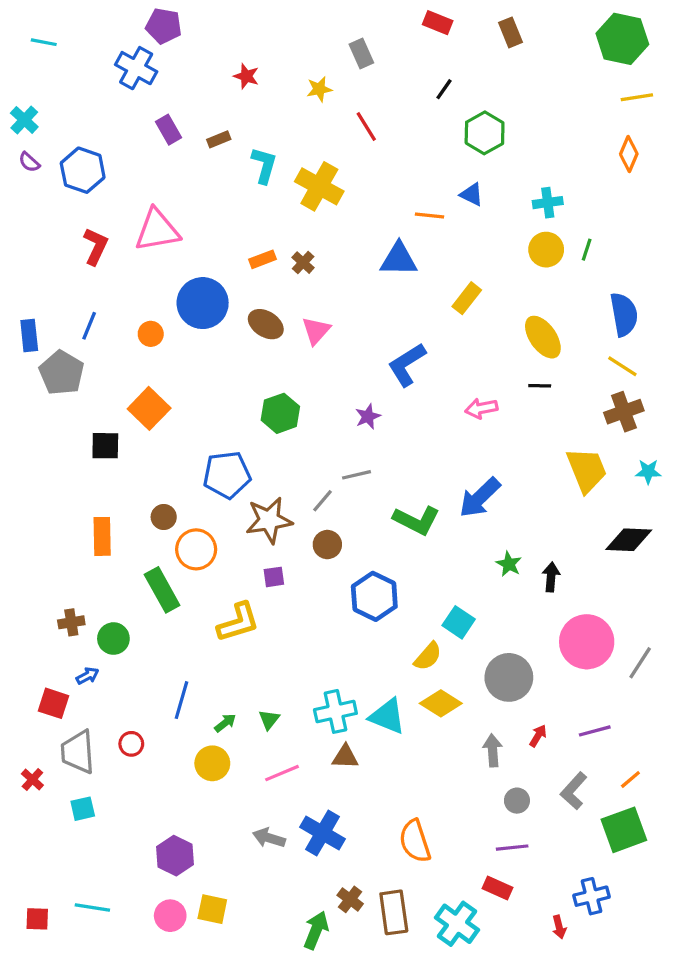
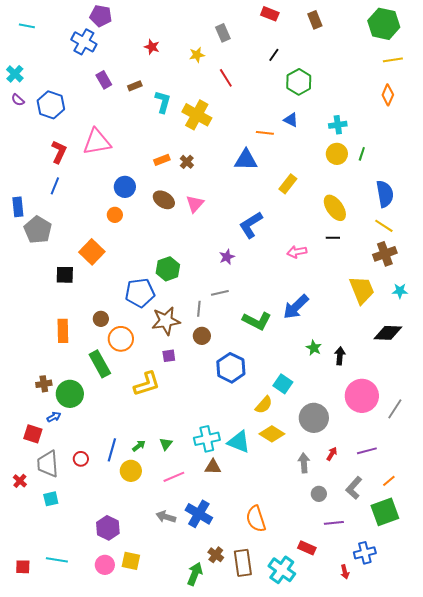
blue circle: (203, 303) -> (125, 187), size x0.7
blue line: (89, 326) -> (55, 186), moved
orange circle: (151, 334) -> (115, 215), moved
green hexagon: (280, 413) -> (168, 269), moved
gray line: (322, 501) -> (199, 309), turned -35
green circle: (113, 639) -> (70, 394), size x1.4
blue line: (182, 700) -> (112, 450), moved
purple line: (512, 848) -> (334, 523), moved

